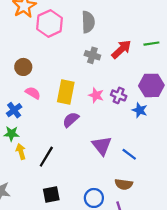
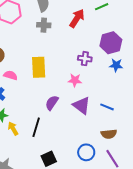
gray cross: (92, 55) -> (44, 25), moved
pink star: (96, 95) -> (75, 80), moved
blue star: (140, 110) -> (116, 65), moved
purple semicircle: (71, 120) -> (52, 103), moved

